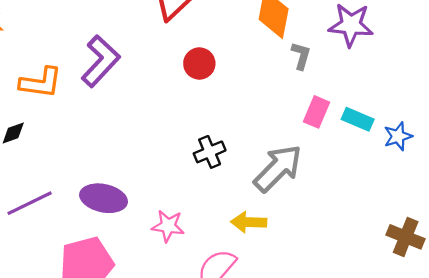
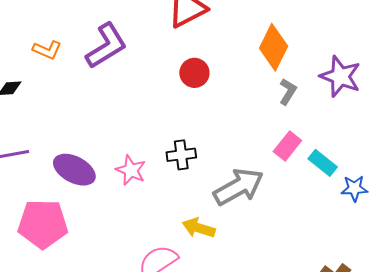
orange L-shape: (41, 83) -> (47, 50), size x0.7
pink star: (168, 226) -> (131, 170), moved

